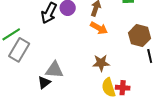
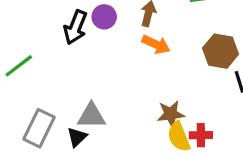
gray rectangle: (19, 50) -> (39, 128), moved
brown star: (101, 63) -> (171, 114), moved

